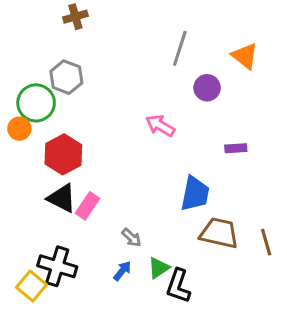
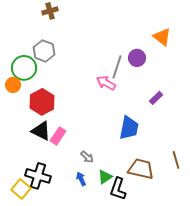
gray line: (180, 48) -> (117, 67), moved
purple rectangle: (236, 148) -> (156, 98), turned -40
brown trapezoid: (219, 233) -> (141, 169), moved
blue arrow: (122, 271) -> (81, 179), turned -64

